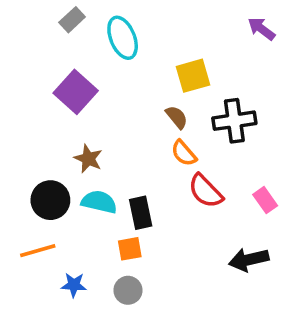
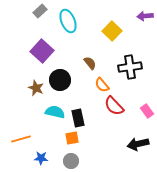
purple arrow: (261, 29) -> (145, 16), turned -42
yellow square: (193, 76) -> (112, 31), moved, turned -30
brown semicircle: (177, 117) -> (90, 63), moved
brown star: (88, 159) -> (36, 88), moved
black circle: (50, 200) -> (60, 80), moved

